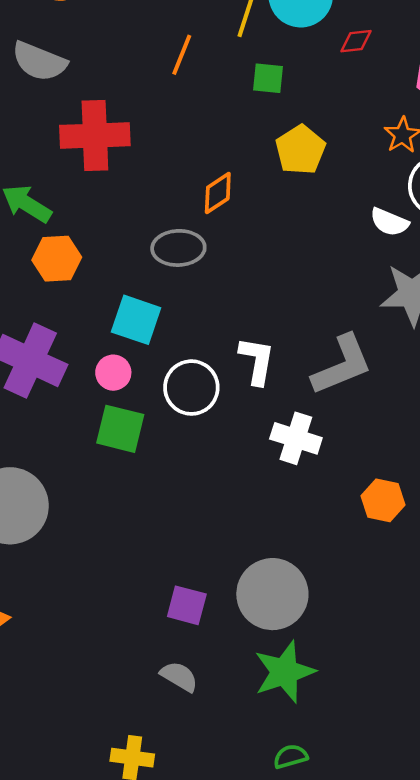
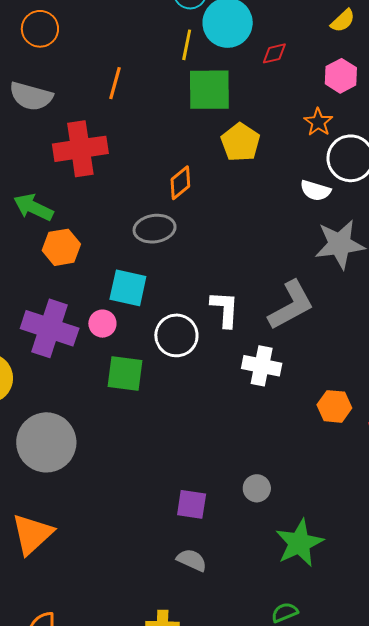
orange line: (182, 55) -> (115, 83), moved
green square: (268, 78) -> (209, 90), size x1.8
pink circle: (113, 373) -> (102, 324), moved
gray circle: (272, 594) -> (257, 488), size x0.5
green star: (284, 672) -> (299, 543), moved

